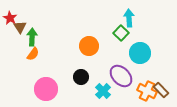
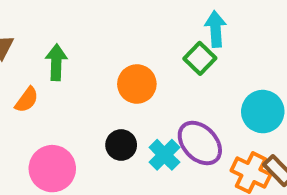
green arrow: (32, 37) -> (56, 62), moved
cyan circle: (140, 53) -> (263, 112), moved
cyan cross: (103, 91) -> (164, 155), moved

